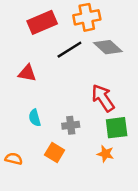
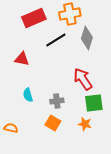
gray diamond: (108, 47) -> (87, 38), turned 65
orange square: (55, 153) -> (53, 123), moved

